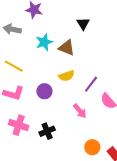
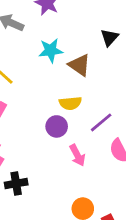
purple circle: (44, 91) -> (57, 126), moved
black cross: (47, 131) -> (16, 184), moved

